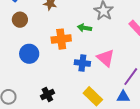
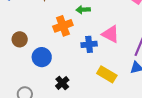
brown circle: (20, 20) -> (20, 39), moved
blue circle: (29, 54) -> (42, 57), moved

